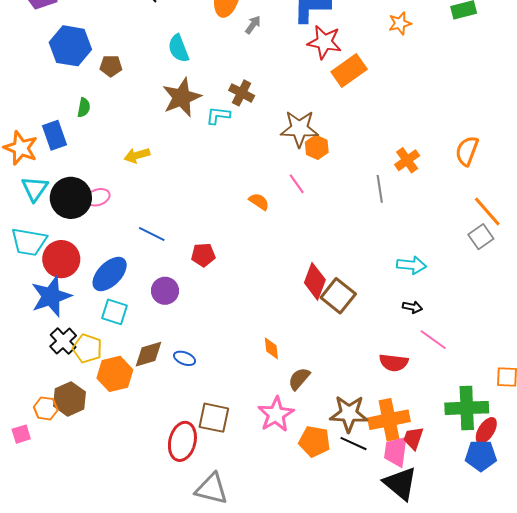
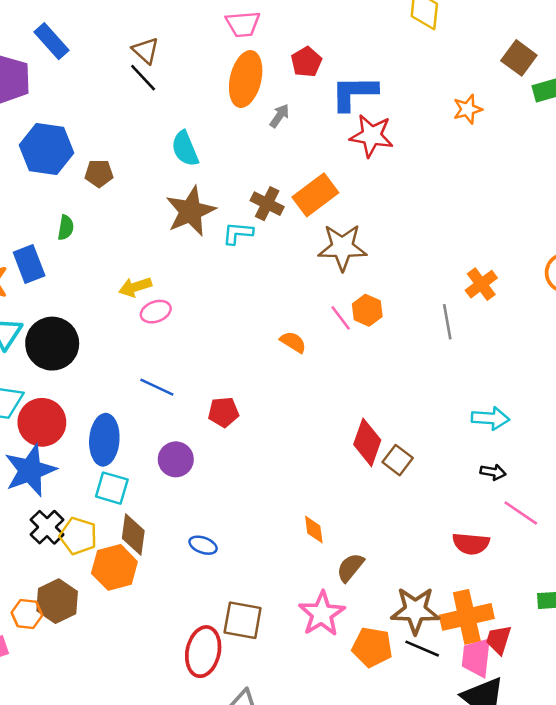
orange rectangle: (349, 71) -> (315, 195), moved
orange hexagon: (317, 147) -> (367, 310), moved
pink ellipse: (98, 197) -> (156, 312), moved
blue ellipse: (110, 274) -> (104, 440), turned -39
brown square: (338, 296) -> (398, 460), size x0.7
brown diamond: (148, 354) -> (133, 534), moved, turned -64

